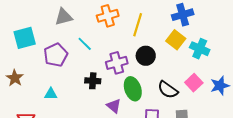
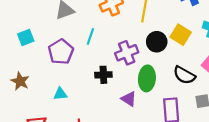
cyan square: (25, 38) -> (26, 37), size x0.7
yellow square: (176, 40) -> (181, 35), moved
cyan line: (85, 44) -> (90, 36), turned 70
green ellipse: (133, 89) -> (147, 78), turned 30

